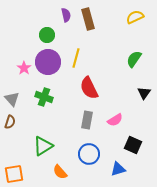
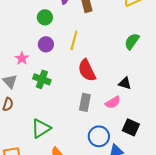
purple circle: (48, 62) -> (46, 44), size x0.6
pink star: (24, 68) -> (22, 58), moved
black triangle: (144, 93) -> (125, 83), moved, turned -48
blue circle: (89, 154) -> (99, 136), moved

